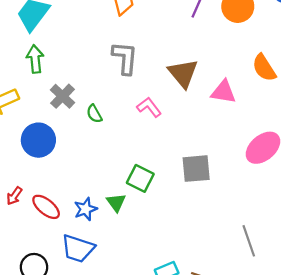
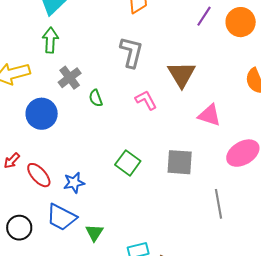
pink triangle: (224, 92) -> (209, 115), moved
green triangle: (116, 202) -> (94, 233), moved
gray line: (249, 241) -> (219, 204), moved

